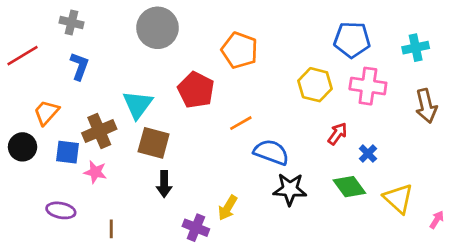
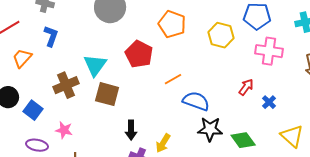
yellow hexagon: (315, 85) -> (221, 35), moved
orange trapezoid: (46, 112) -> (22, 58), moved
blue square: (68, 152) -> (33, 110), moved, turned 30
pink star: (95, 172) -> (64, 130), moved
black arrow: (164, 184) -> (131, 130), moved
green diamond: (349, 187) -> (243, 140), moved

